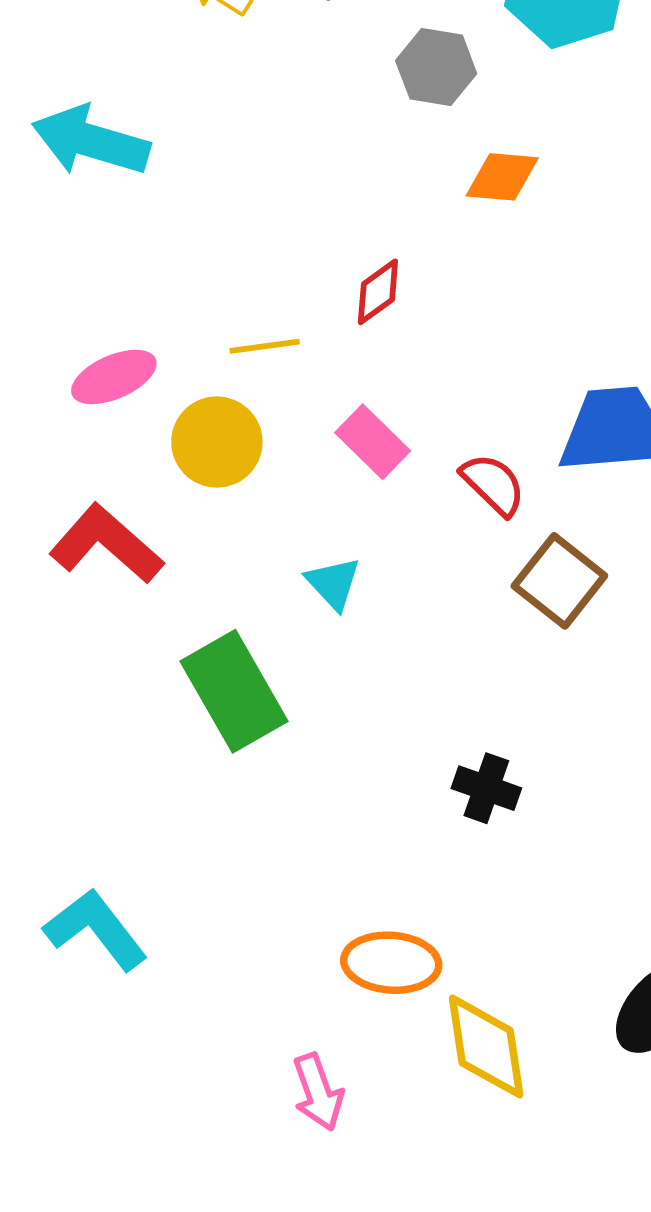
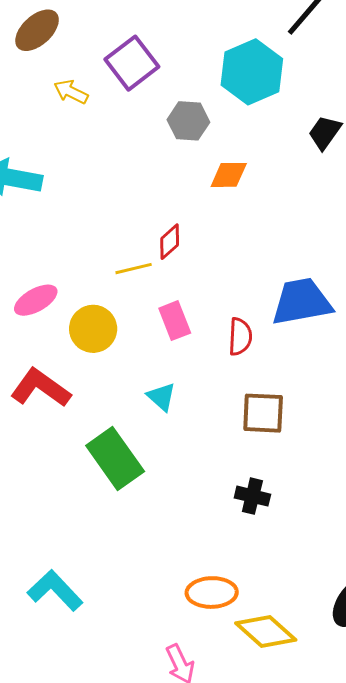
yellow line: (265, 346) -> (134, 269), moved
pink rectangle: (373, 442) -> (175, 321), turned 30
red semicircle: (493, 484) -> (240, 337), turned 54
brown square: (559, 581) -> (263, 413), moved, turned -30
yellow diamond: (486, 1047) -> (266, 631), turned -34

